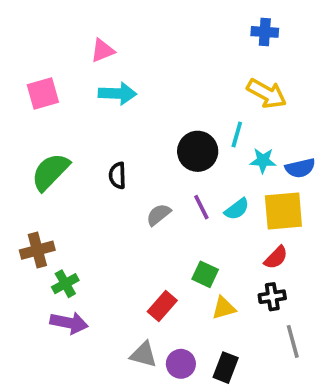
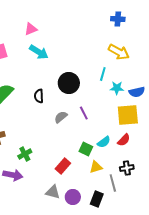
cyan arrow: (117, 93) -> (39, 52), turned 30
black circle: (198, 151) -> (69, 83), moved
cyan semicircle: (237, 209) -> (104, 142), moved
green cross: (65, 284) -> (25, 154), moved
black cross: (272, 297) -> (127, 168), moved
gray line: (293, 341) -> (113, 183), moved

